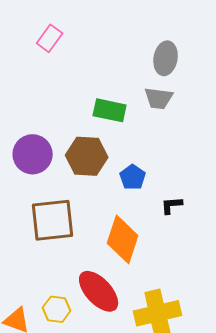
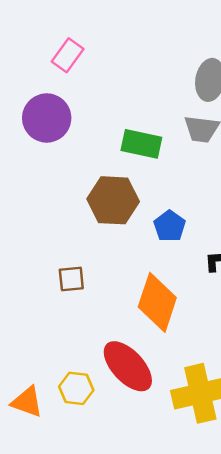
purple circle: (33, 154) -> (47, 118), moved
brown square: (53, 220) -> (71, 279), size x0.5

